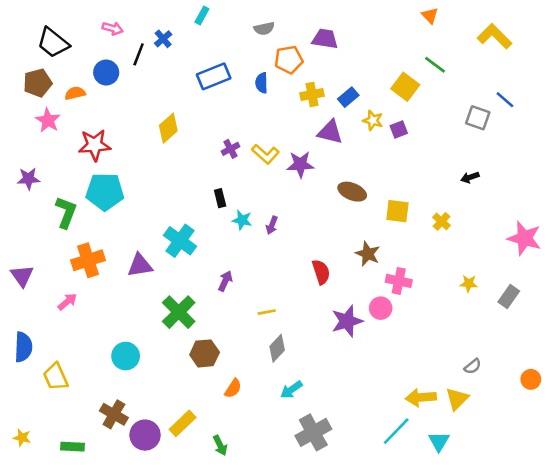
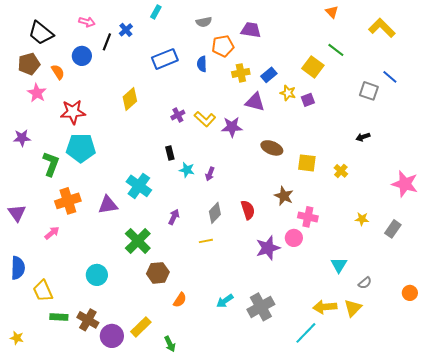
orange semicircle: (75, 93) -> (58, 72), turned 70
gray diamond: (277, 348) -> (215, 213), moved
gray cross: (313, 432) -> (261, 307), moved
cyan triangle: (439, 441) -> (339, 265), moved
green rectangle: (73, 447) -> (59, 317), moved

